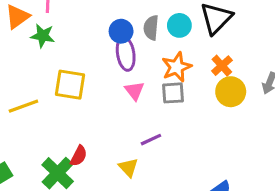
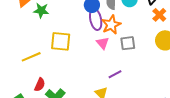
orange cross: (222, 66) -> (159, 15), moved
orange star: (177, 67) -> (111, 25), moved
red semicircle: (79, 156) -> (40, 85), moved

